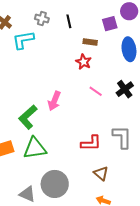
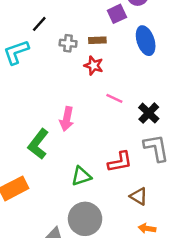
gray cross: (42, 19) -> (68, 43), moved
black line: (69, 21) -> (39, 24), moved, turned 64
black cross: (125, 89) -> (149, 113), moved
green triangle: (35, 148) -> (81, 176), moved, size x0.7

